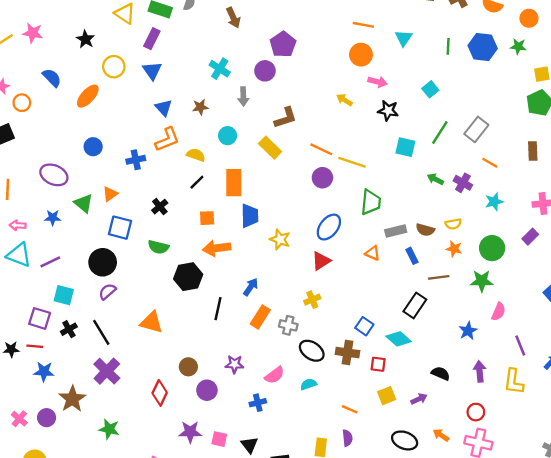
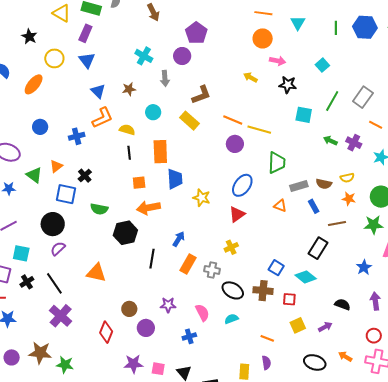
black line: (197, 182) -> (129, 153), turned -48
black cross: (160, 207) -> (85, 176), moved
pink semicircle: (275, 375) -> (202, 313), turned -78
brown star: (72, 399) -> (40, 353), moved, turned -30

